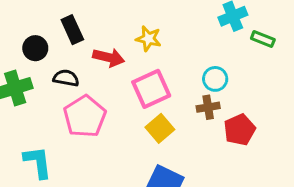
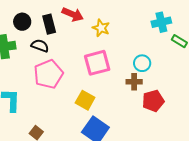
black rectangle: (72, 30) -> (49, 24), moved
red arrow: (109, 57) -> (73, 14), moved
yellow square: (160, 128) -> (85, 100), moved, turned -30

